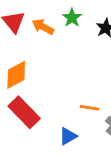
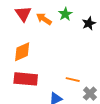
red rectangle: (24, 112) -> (26, 79), turned -45

